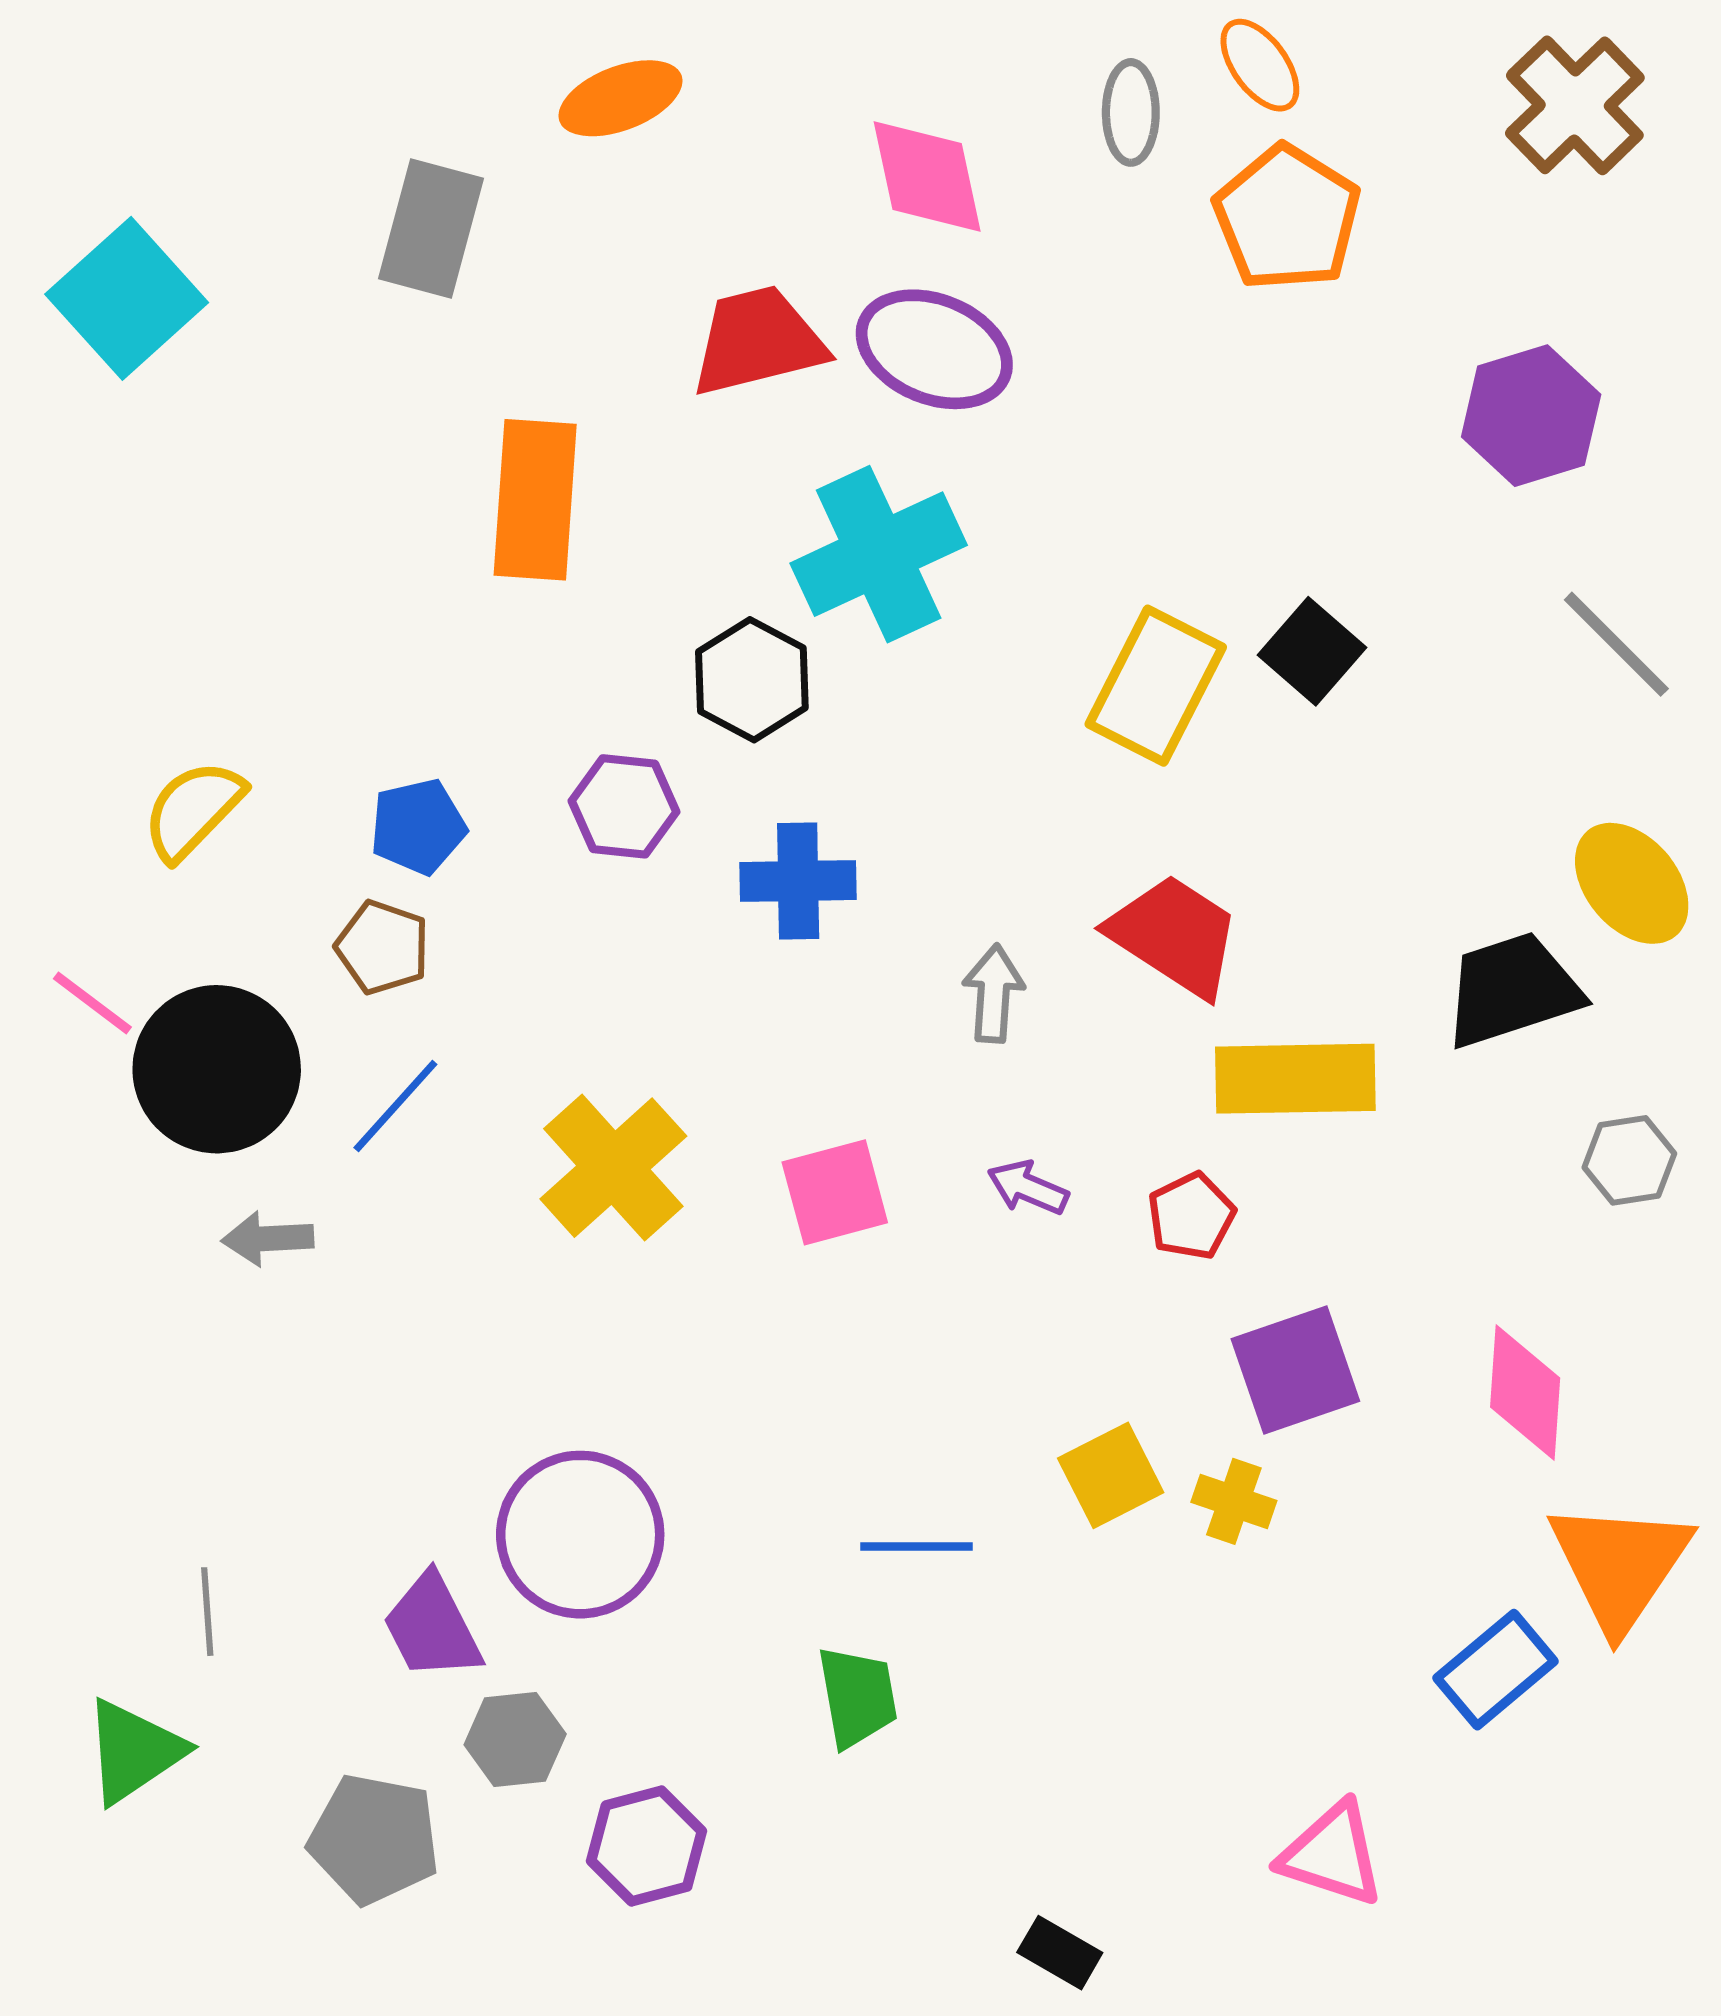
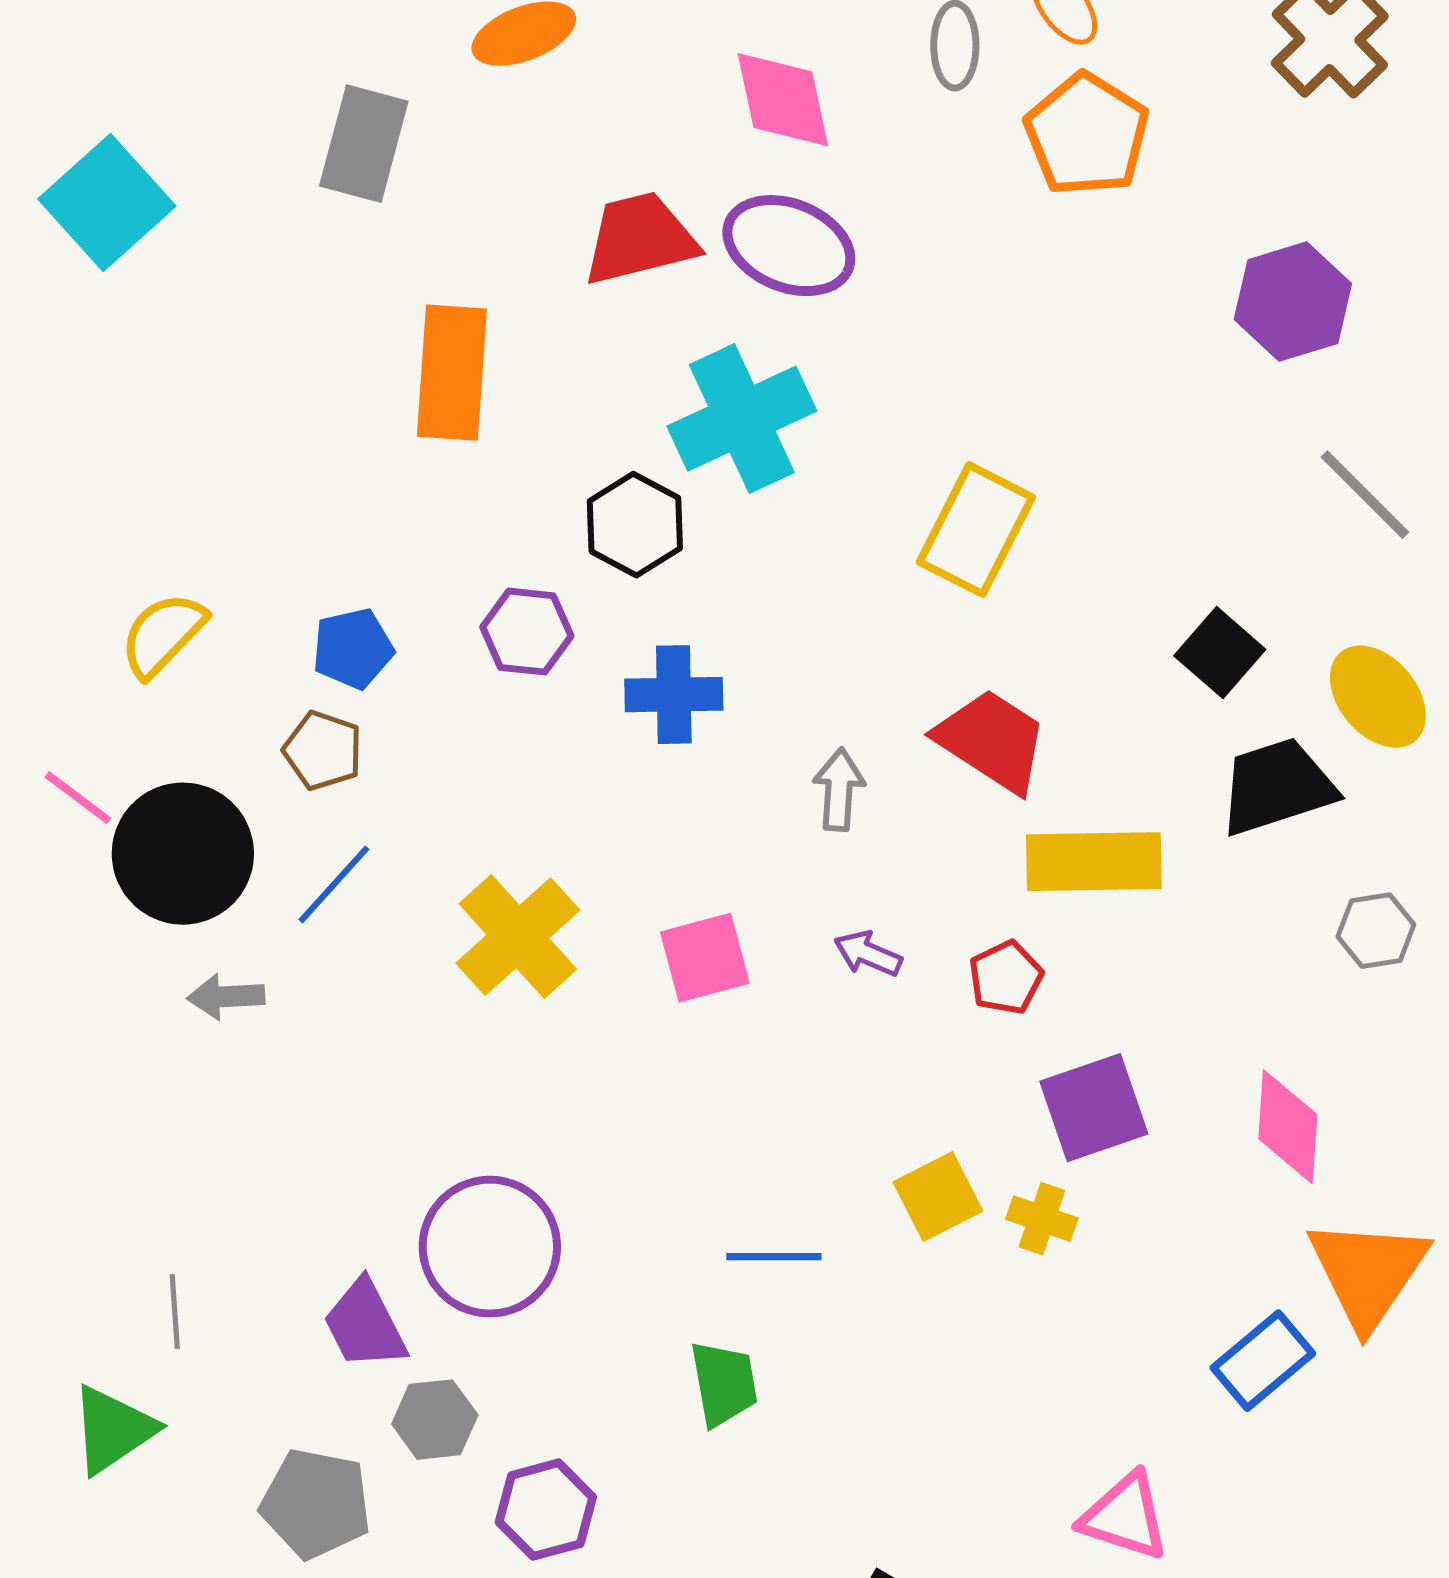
black square: (1312, 651) -> (1220, 653), moved

